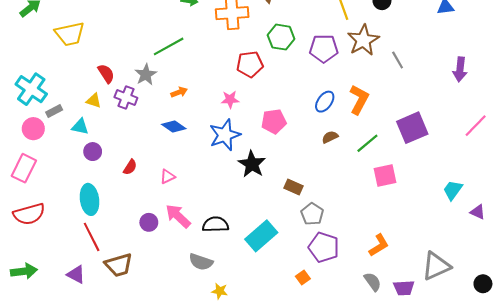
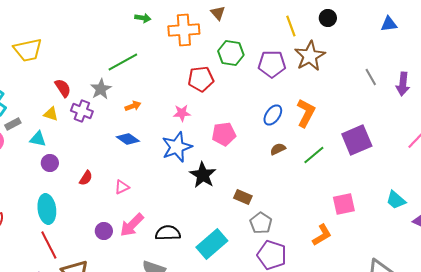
gray line: (398, 60) -> (371, 77), moved
pink square: (385, 176) -> (344, 204), moved
cyan trapezoid: (453, 190) -> (396, 200), turned -85
pink arrow: (178, 216) -> (132, 225), turned -88
orange L-shape: (379, 245) -> (322, 235), moved

